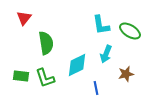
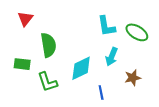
green rectangle: (21, 76) -> (22, 64), moved

